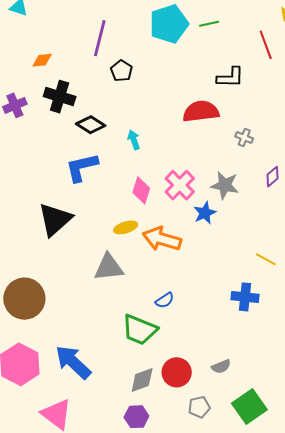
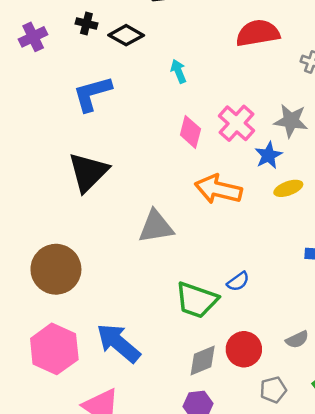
black cross: (60, 97) -> (86, 24), size x0.6
black diamond: (91, 125) -> (126, 35), moved
blue L-shape: (82, 167) -> (92, 94), moved
yellow ellipse: (126, 227) -> (288, 188), moved
blue semicircle: (165, 300) -> (238, 281), moved

